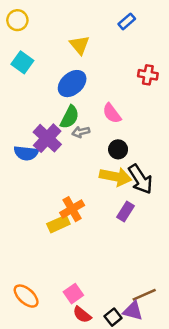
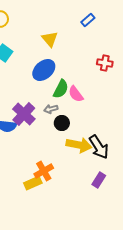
green semicircle: (70, 117) -> (61, 89), moved
black circle: (118, 149) -> (62, 123), moved
purple rectangle: (126, 212) -> (99, 180), moved

